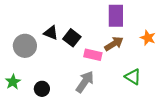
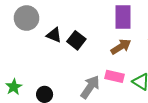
gray circle: (25, 46) -> (27, 18), moved
pink rectangle: (93, 55) -> (114, 76), moved

